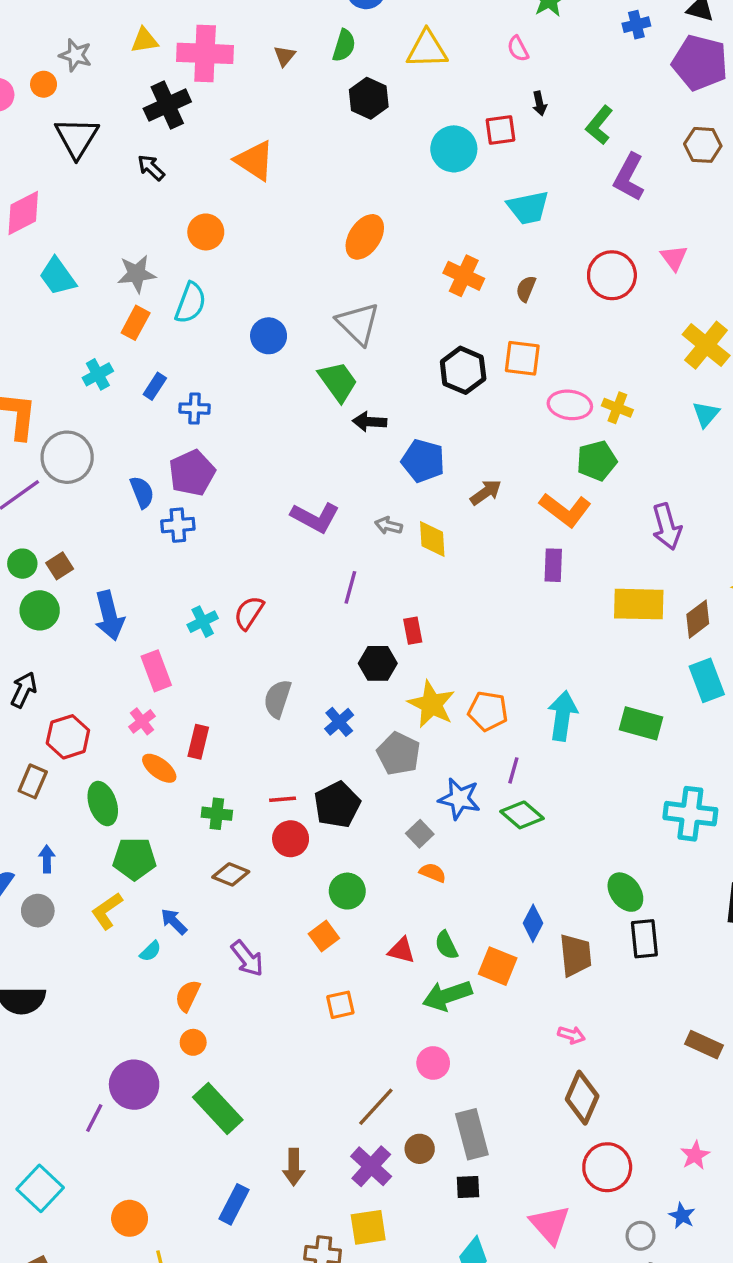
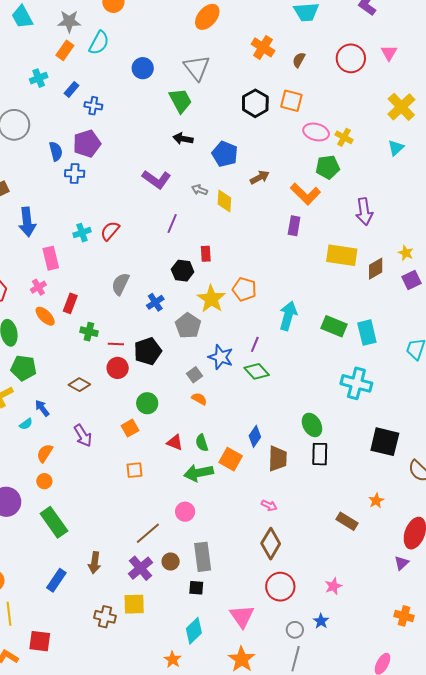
black arrow: (370, 422) -> (183, 139), moved
cyan rectangle: (707, 680) -> (367, 333), moved
orange pentagon: (488, 711) -> (244, 289), moved
green cross: (217, 814) -> (89, 332), moved

